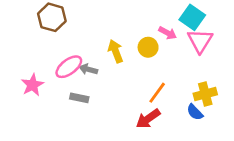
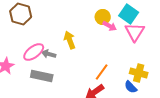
yellow circle: (148, 47) -> (103, 17), moved
yellow cross: (205, 94) -> (139, 73), turned 30
gray rectangle: (79, 98) -> (42, 76), size x1.5

